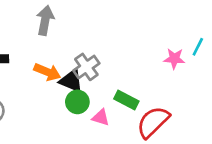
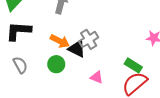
green rectangle: (126, 100) -> (133, 65), moved
green circle: (77, 102) -> (56, 64), moved

